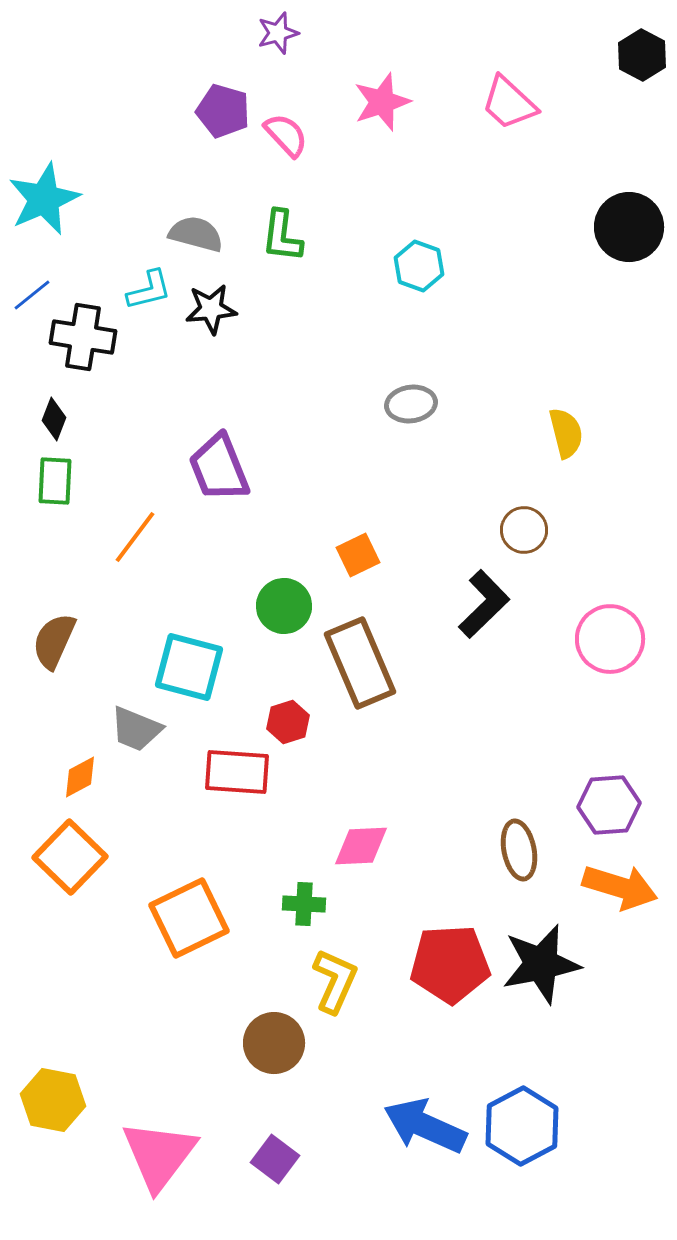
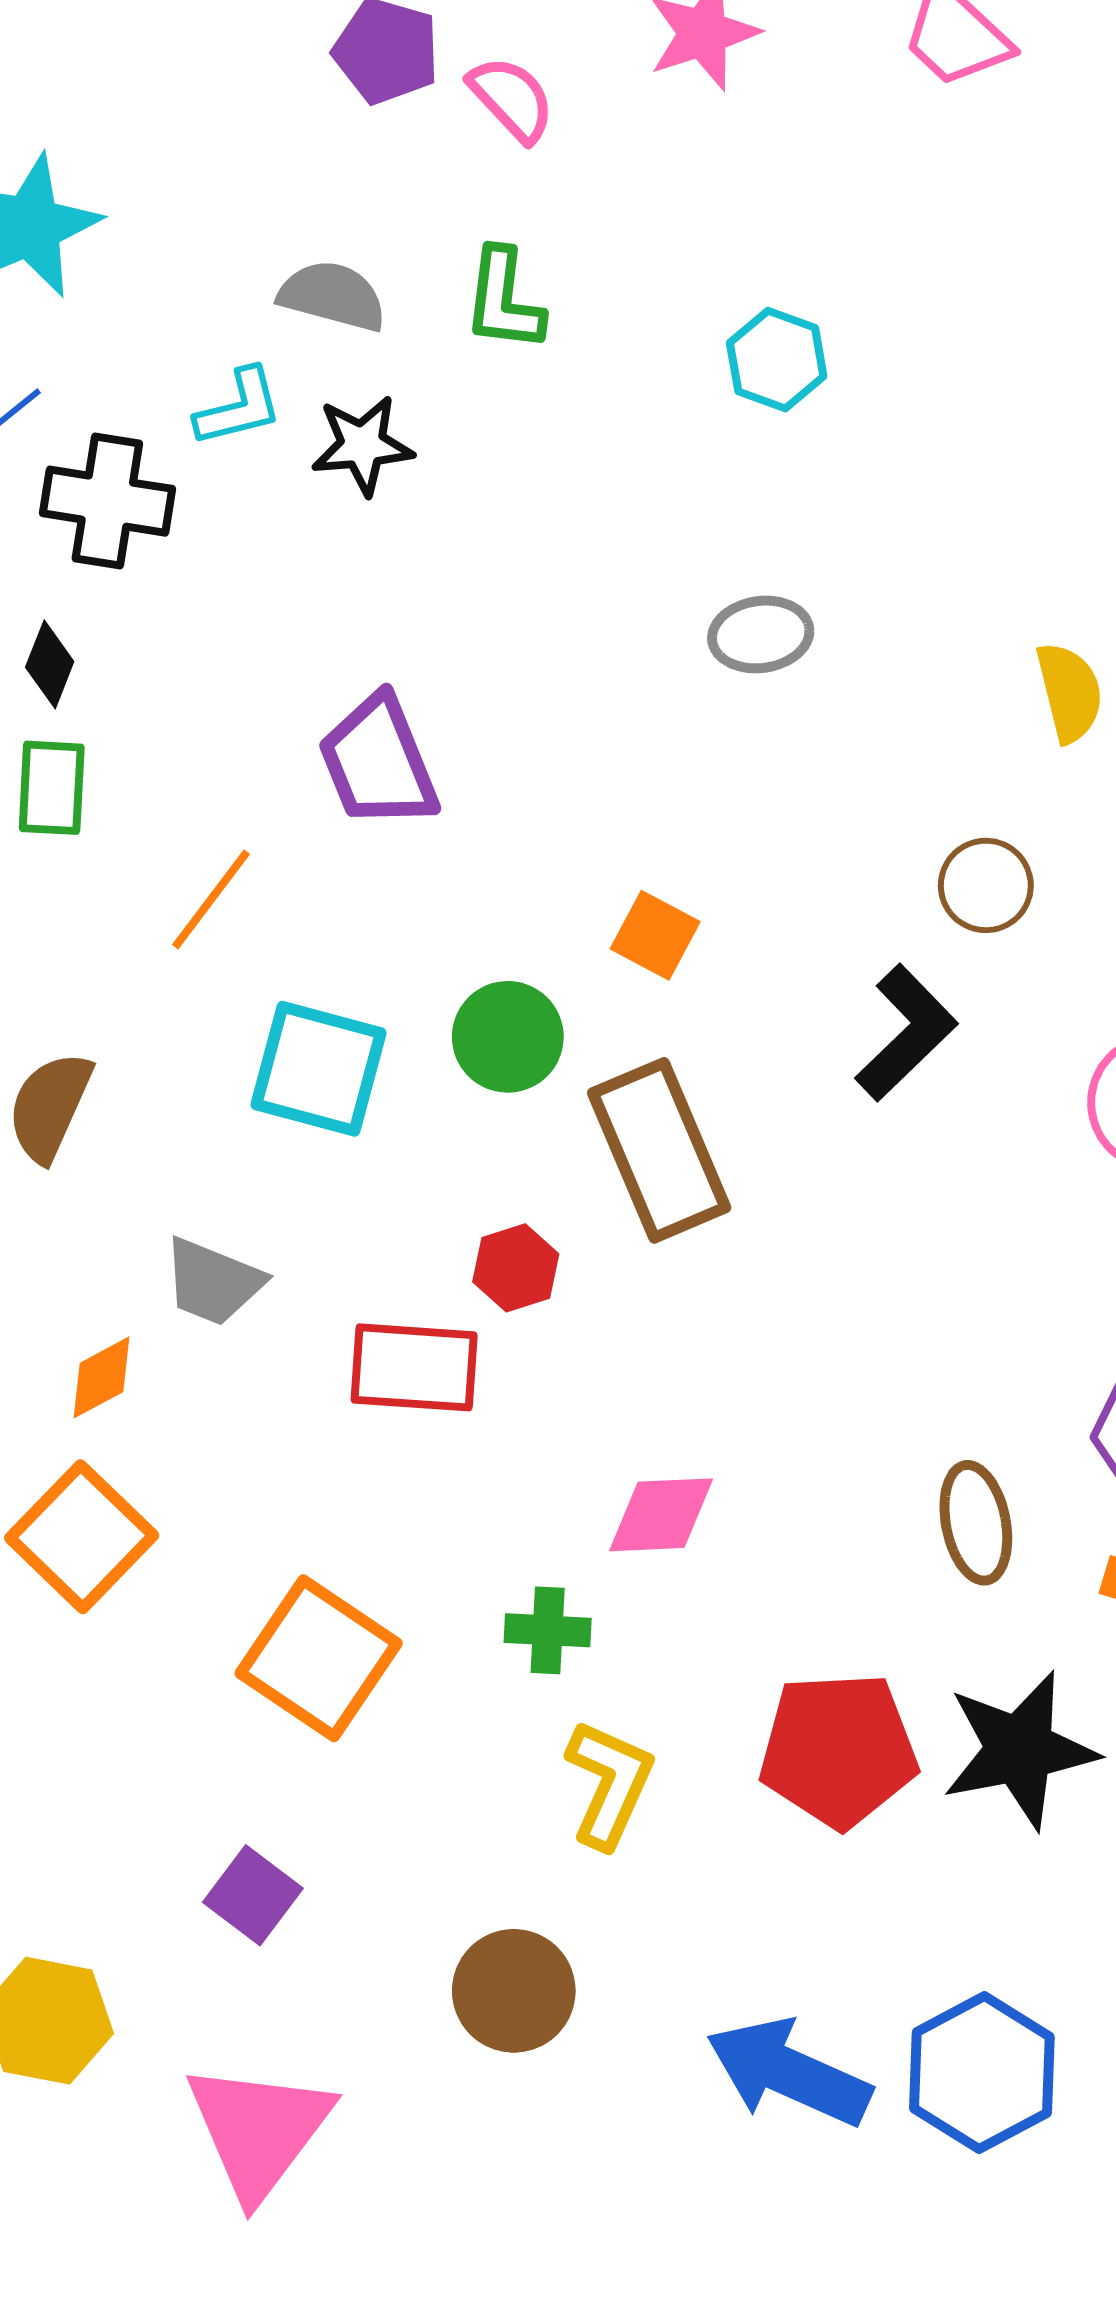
orange square: (358, 555) -> (655, 935), turned -36
cyan square: (189, 667) -> (319, 1069), moved
orange square: (189, 918) -> (319, 1658), turned -30
brown circle: (274, 1043) -> (514, 1991), moved
purple square: (275, 1159) -> (253, 1895), moved

